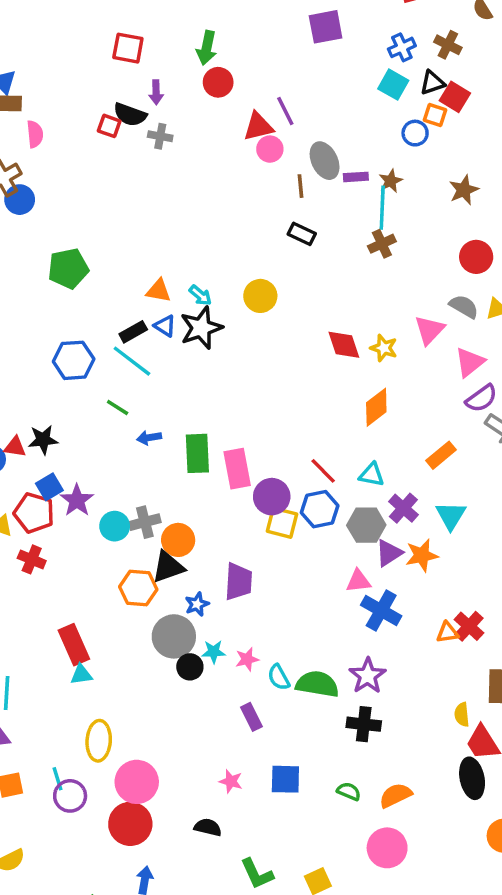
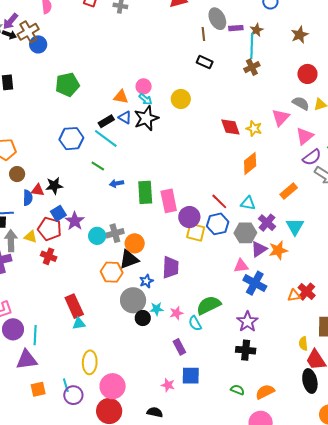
pink circle: (270, 149) -> (144, 86), moved
green semicircle: (317, 684) -> (209, 305), moved, turned -35
blue square: (285, 779) -> (191, 376), moved

